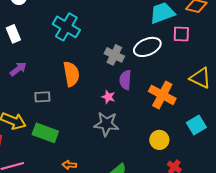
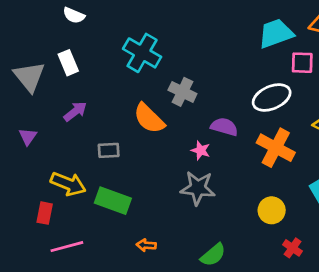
white ellipse: (147, 47) -> (272, 98), moved
gray cross: (114, 55) -> (182, 92), moved
orange semicircle: (71, 74) -> (149, 118), turned 145
purple semicircle: (125, 80) -> (224, 127), turned 102

